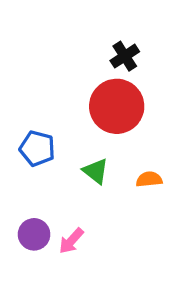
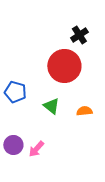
black cross: (125, 56) -> (79, 35), moved

